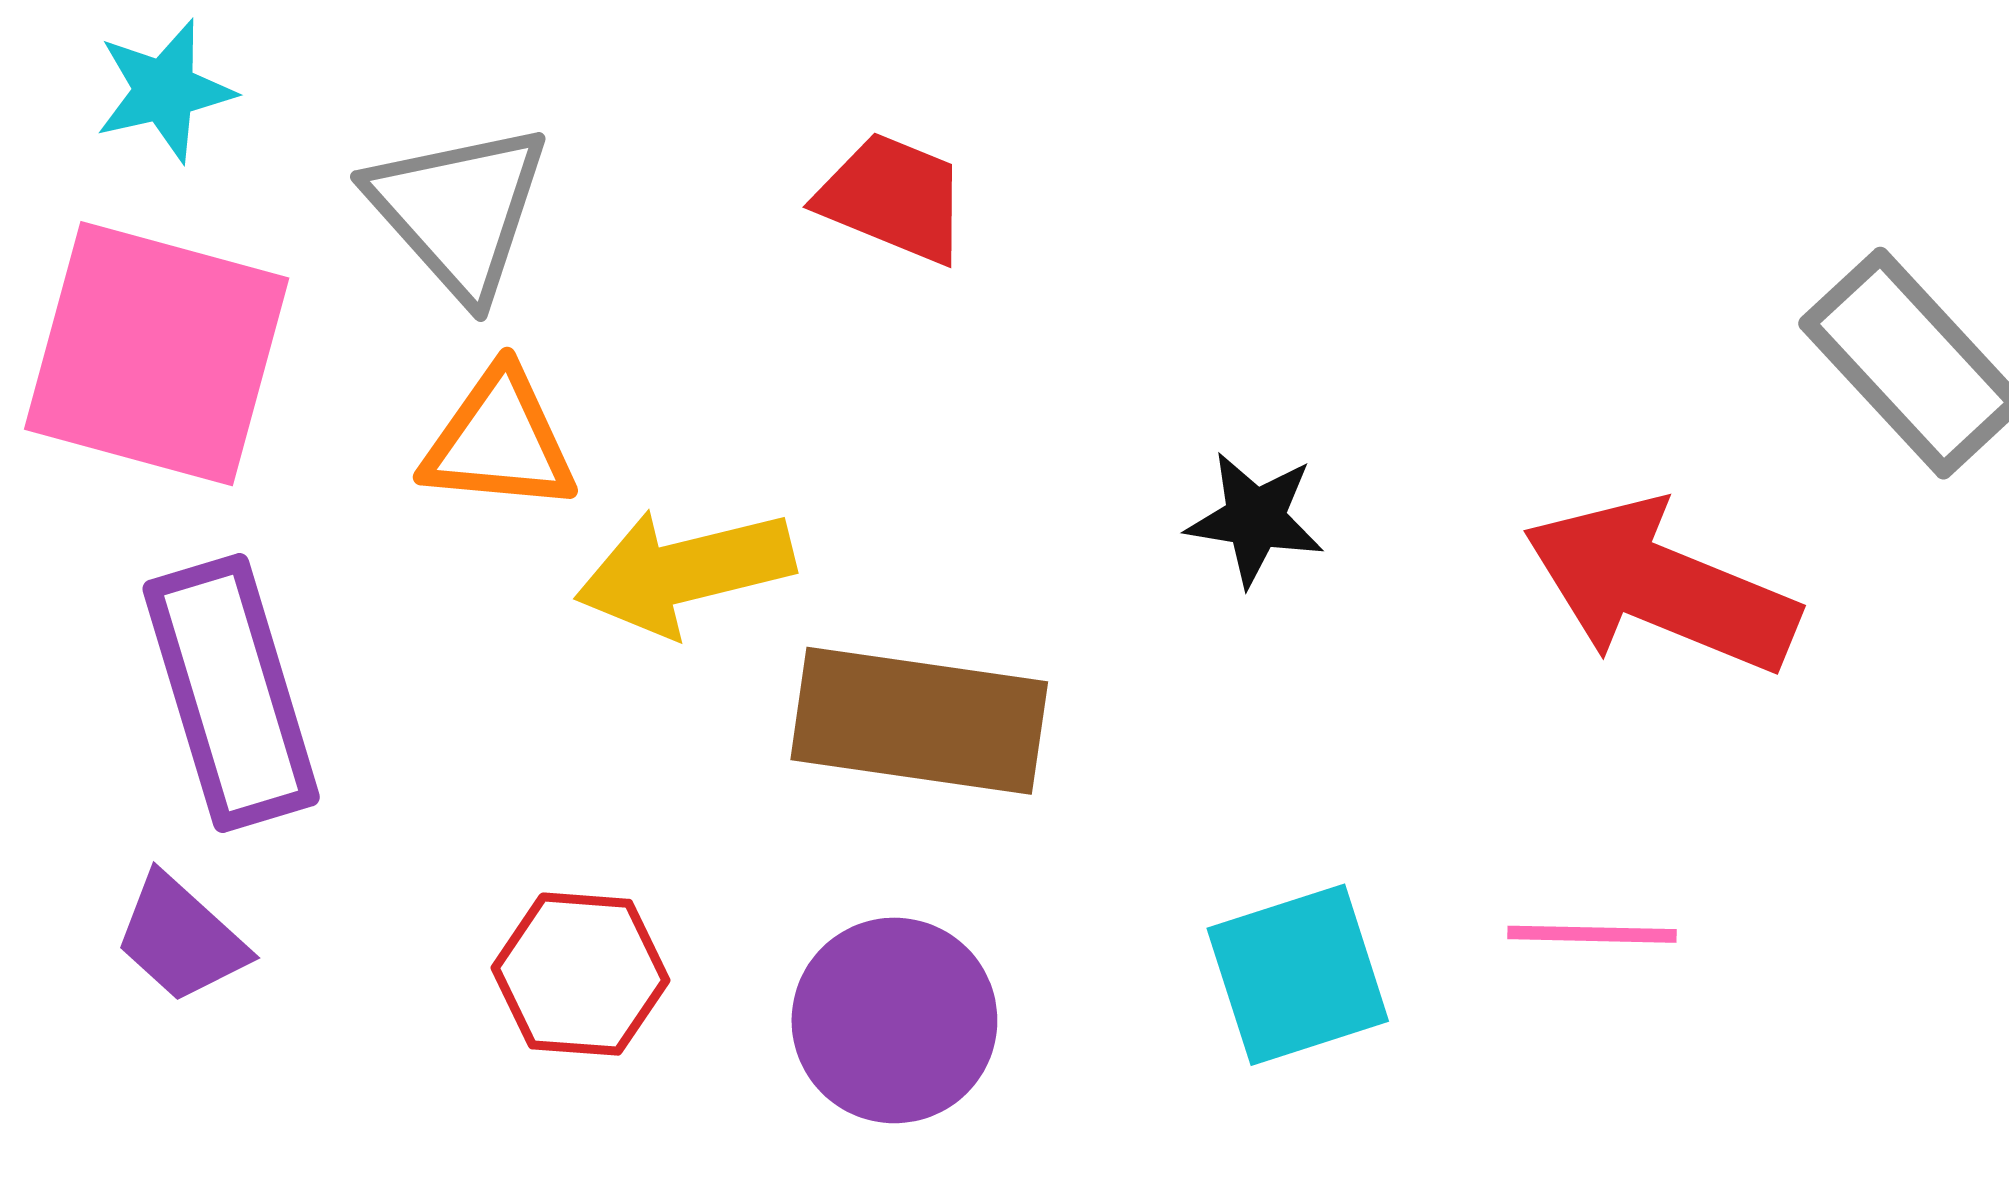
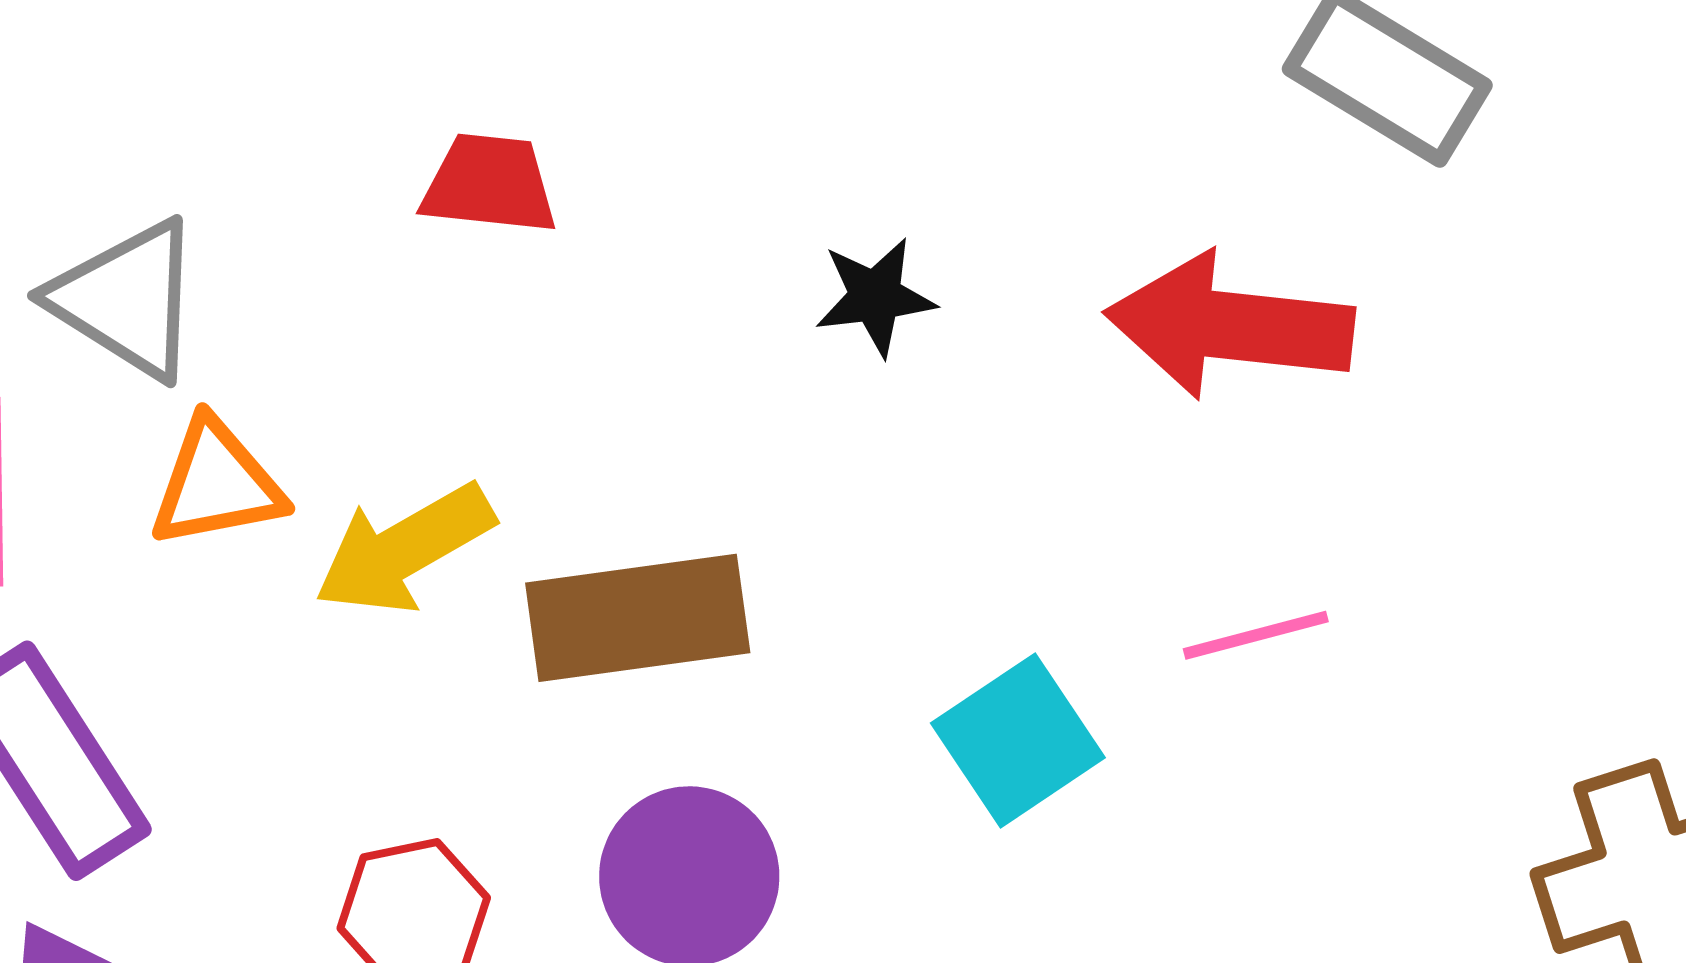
black star: (1255, 519) -> (875, 297), moved

